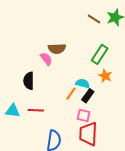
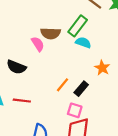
green rectangle: (100, 54) -> (78, 26), moved
black semicircle: (29, 81) -> (16, 67), turned -72
cyan semicircle: (83, 83) -> (83, 43), moved

